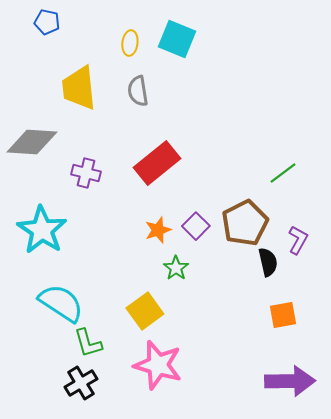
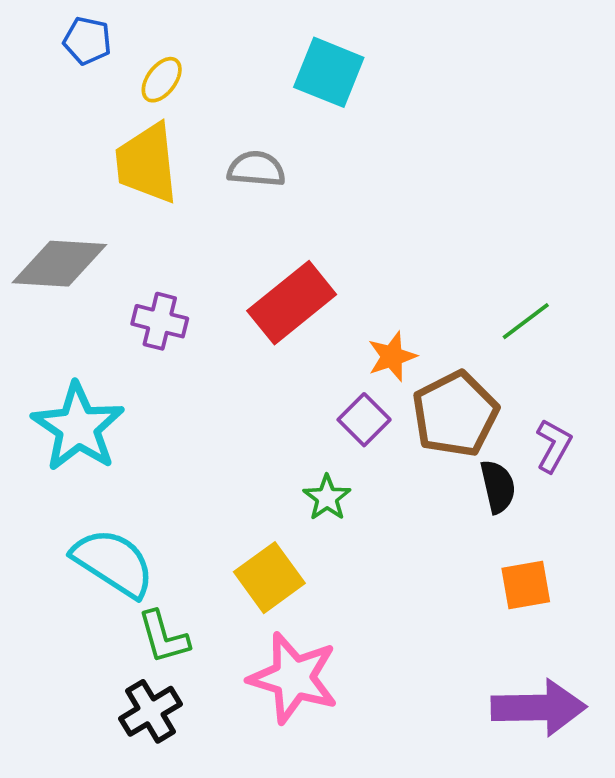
yellow ellipse: (130, 43) -> (162, 80), moved, turned 30
gray semicircle: (138, 91) -> (256, 169), turned 104
orange star: (158, 230) -> (392, 356), moved

